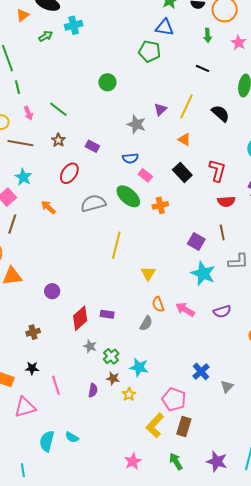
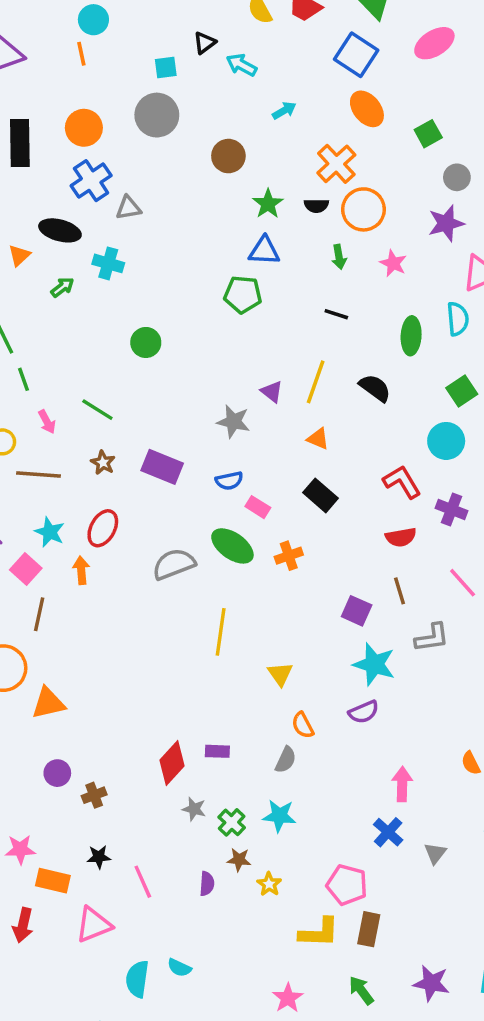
cyan cross: (74, 25) -> (108, 263), turned 36
green circle: (107, 82) -> (146, 342), moved
purple triangle: (160, 109) -> (272, 392), turned -32
purple rectangle: (92, 146) -> (162, 467), size x1.6
red L-shape: (217, 170) -> (402, 482), moved, turned -40
red ellipse: (69, 173) -> (103, 528), moved
orange arrow: (48, 207) -> (81, 570), moved, turned 49
purple circle: (52, 291) -> (57, 773), moved
pink arrow: (185, 309) -> (402, 784), moved, turned 66
purple semicircle: (222, 311) -> (364, 712), moved
cyan star: (139, 367) -> (279, 816), moved
yellow L-shape: (155, 425) -> (319, 933), turned -125

